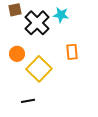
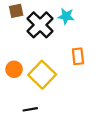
orange circle: (17, 54) -> (14, 69), moved

